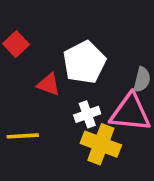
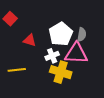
white pentagon: (84, 62) -> (61, 34), moved

